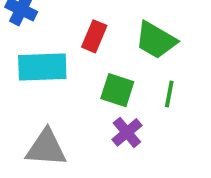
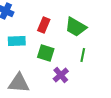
cyan rectangle: (42, 67) -> (17, 41), size x0.7
green square: (117, 90) -> (46, 53), moved

